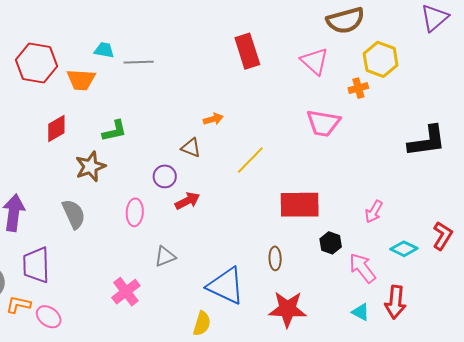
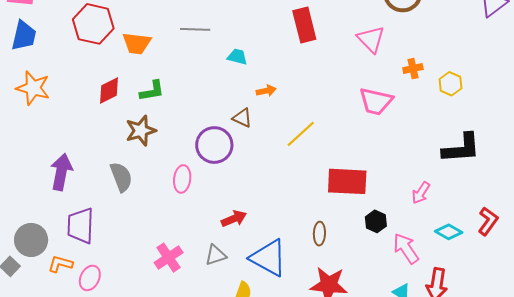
cyan trapezoid: (104, 50) -> (237, 57), moved
yellow hexagon: (381, 59) -> (450, 84), moved, size x0.7
green L-shape: (114, 131) -> (152, 91), moved
black L-shape: (427, 141) -> (461, 148), moved
purple circle: (165, 176) -> (214, 145), size x1.6
red arrow: (187, 201) -> (234, 219), moved
gray triangle: (165, 256) -> (216, 255), moved
pink ellipse: (49, 317) -> (90, 278), turned 75

